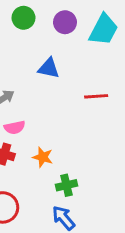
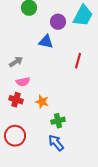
purple circle: (65, 22) -> (58, 22), moved
red line: (96, 96) -> (78, 61), turned -70

